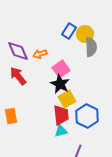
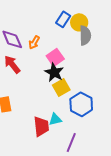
orange arrow: (40, 54) -> (34, 42), turned -40
red trapezoid: (61, 115) -> (41, 126), moved

